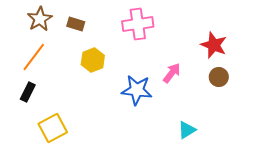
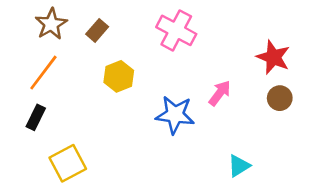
brown rectangle: (76, 24) -> (97, 30), turned -66
pink cross: (138, 24) -> (176, 30), turned 36

